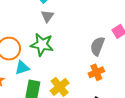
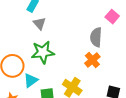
orange cross: (96, 72) -> (92, 60), moved

